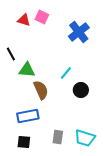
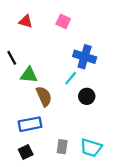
pink square: (42, 17) -> (63, 21), moved
blue cross: (79, 32) -> (85, 57), moved, turned -35
black square: (24, 142) -> (26, 152), turned -32

